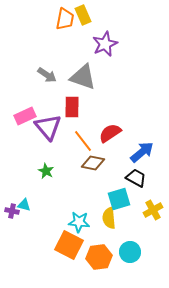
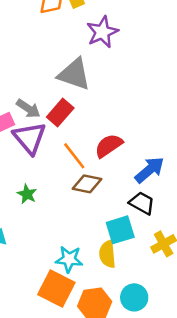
gray arrow: (47, 75) -> (28, 109), moved
red rectangle: (72, 107) -> (60, 112), turned 40

